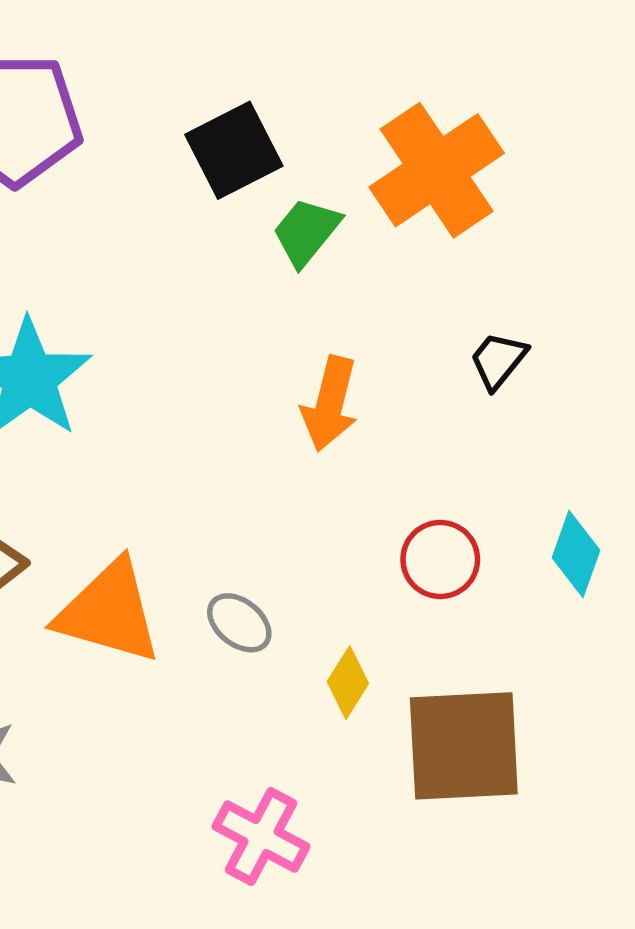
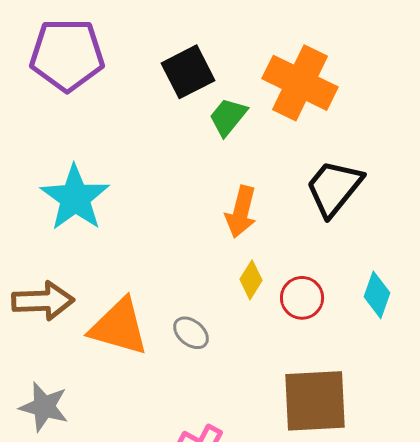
orange cross: (437, 170) -> (300, 83), turned -30
black trapezoid: (498, 360) -> (334, 188), size x1.8
yellow diamond: (348, 683) -> (251, 280), moved

